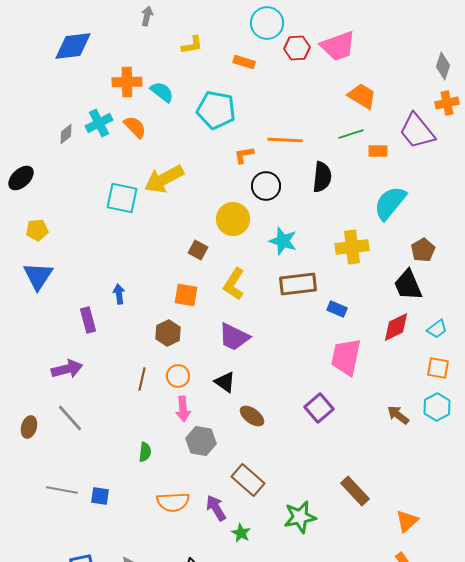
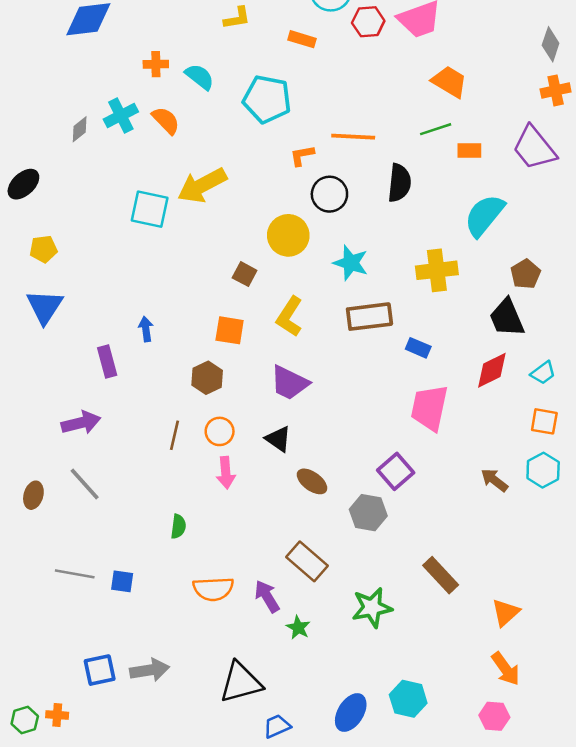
orange cross: (127, 82) -> (156, 64), size x0.7
purple trapezoid: (417, 131) -> (534, 148), moved
gray hexagon: (201, 441) -> (368, 513), moved

